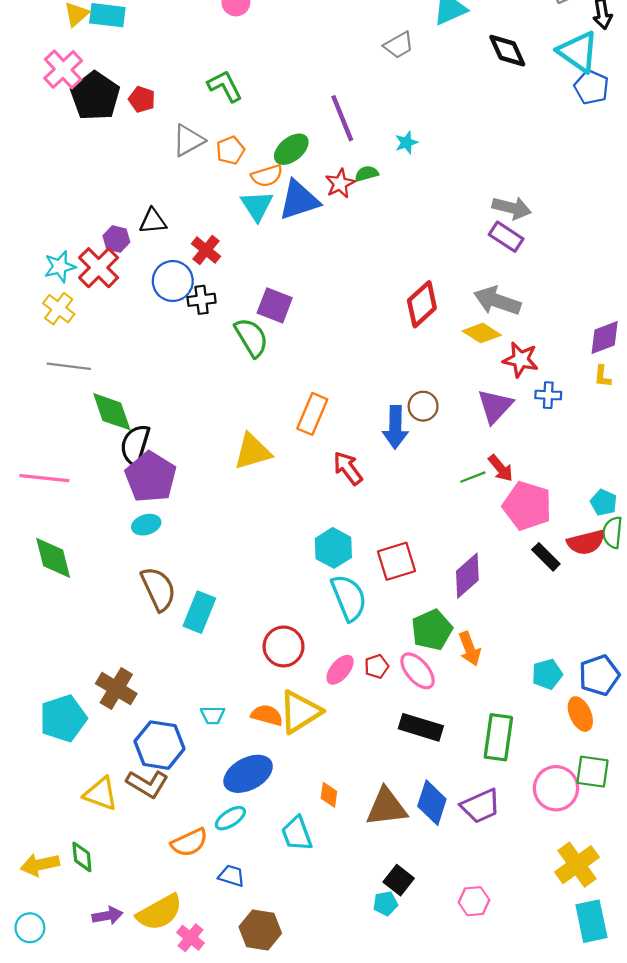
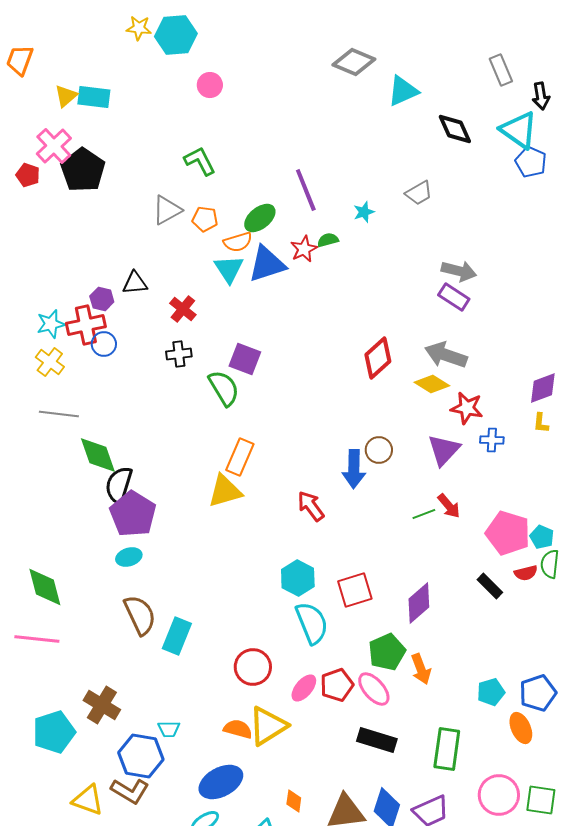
gray trapezoid: (399, 45) -> (419, 193), moved
red pentagon: (142, 99) -> (28, 175), moved
orange pentagon: (230, 150) -> (205, 219), turned 30
red cross: (99, 268) -> (86, 325), turned 33
blue circle: (173, 281) -> (104, 344), moved, size x0.7
orange rectangle: (312, 414) -> (240, 457), moved
pink line: (44, 478) -> (37, 639), moved
pink pentagon: (527, 506) -> (508, 533), moved
red semicircle: (586, 542) -> (526, 573), size x0.7
red pentagon: (377, 666) -> (337, 685), size x1.5
cyan trapezoid: (213, 715) -> (169, 729), moved
green square: (593, 772) -> (541, 800), moved

